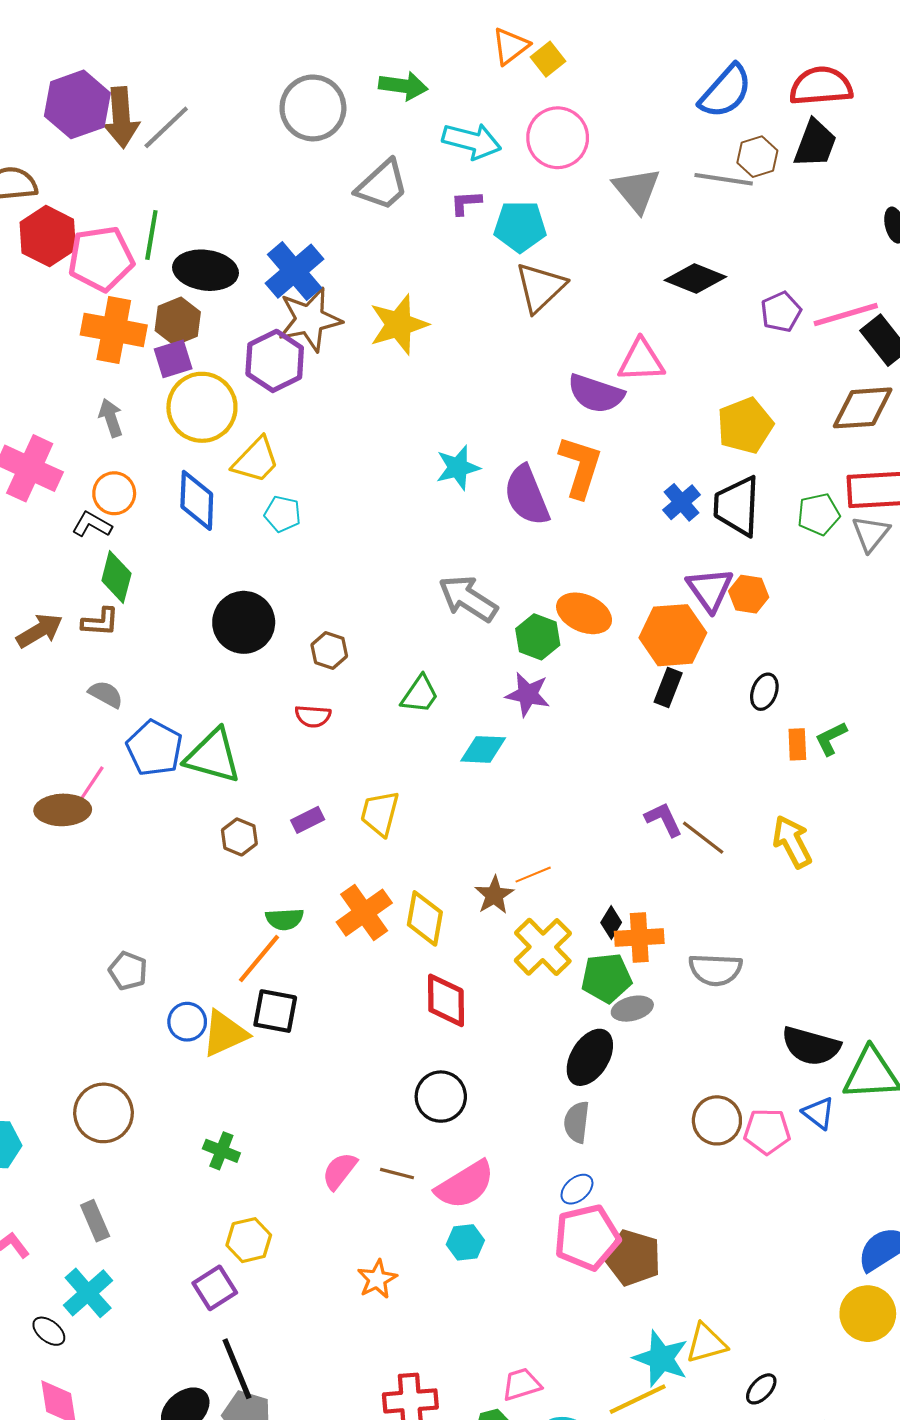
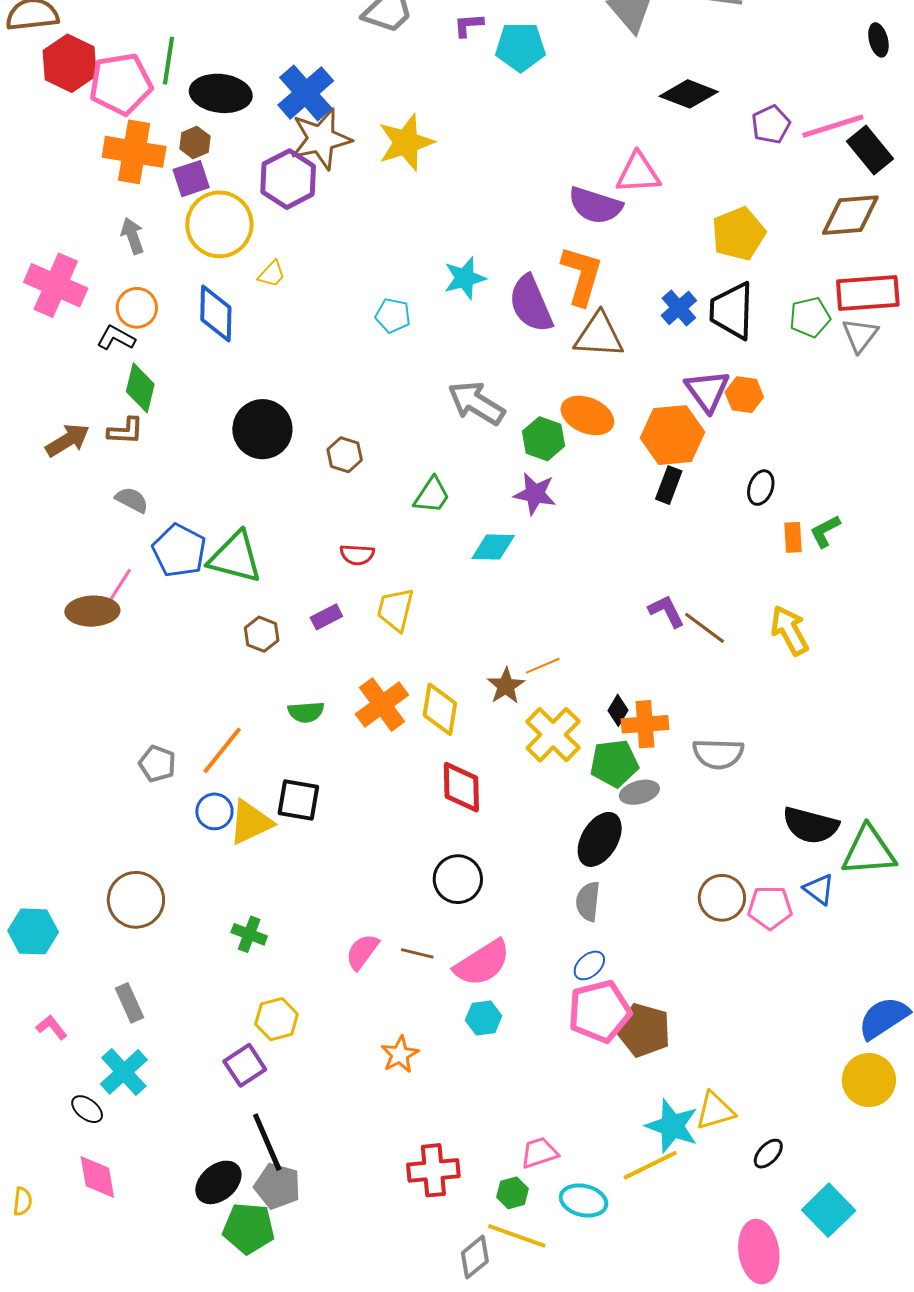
brown triangle: (540, 287) -> (599, 335), moved, turned 48
brown hexagon: (178, 321) -> (195, 143), size x0.7
yellow trapezoid: (256, 460) -> (272, 274), size x0.6
cyan pentagon: (283, 514) -> (393, 315), moved
red semicircle: (313, 716) -> (357, 555), moved
orange line: (259, 959) -> (222, 750), moved

